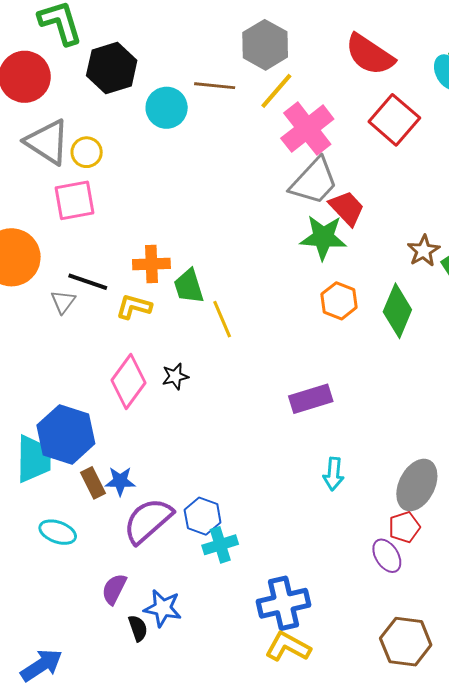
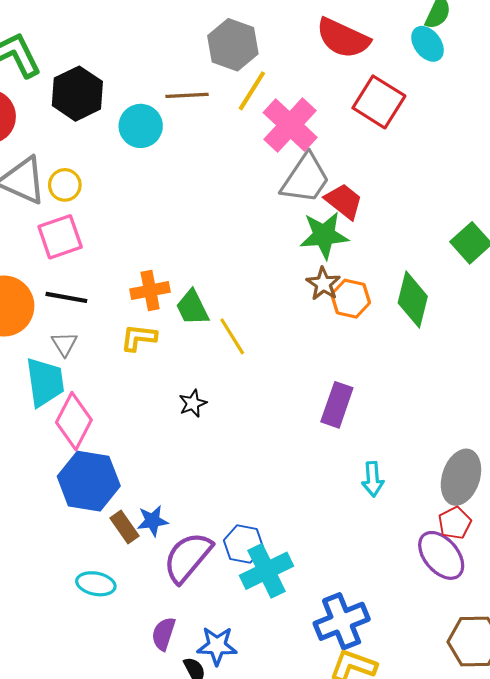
brown star: (424, 251) -> (323, 284), moved
black line: (88, 282) -> (66, 297), moved
pink diamond: (129, 382) -> (74, 421), moved
purple rectangle: (311, 399) -> (337, 405), turned -45
cyan trapezoid: (34, 459) -> (45, 382), moved
cyan cross: (220, 545) -> (266, 571), size x1.4
purple ellipse: (387, 556) -> (441, 555), size x1.4

